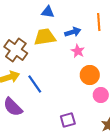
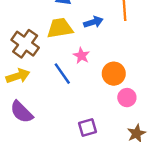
pink star: (78, 51) -> (81, 56), moved
blue line: (35, 84) -> (62, 74), moved

